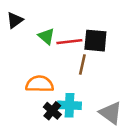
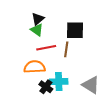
black triangle: (15, 20) -> (38, 19), moved
red line: (69, 42) -> (46, 48), moved

